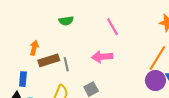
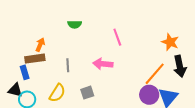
brown rectangle: (49, 60) -> (35, 59), moved
blue rectangle: (23, 79) -> (25, 72), turned -32

